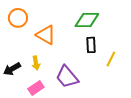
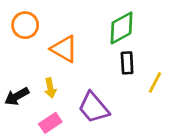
green diamond: (87, 20) -> (121, 28), turned -30

